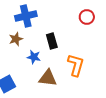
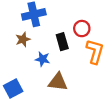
red circle: (87, 17) -> (82, 29), moved
orange L-shape: (76, 65) -> (95, 51), moved

